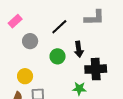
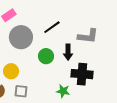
gray L-shape: (94, 18) -> (88, 36), moved
gray circle: (30, 41) -> (21, 37), size x1.5

